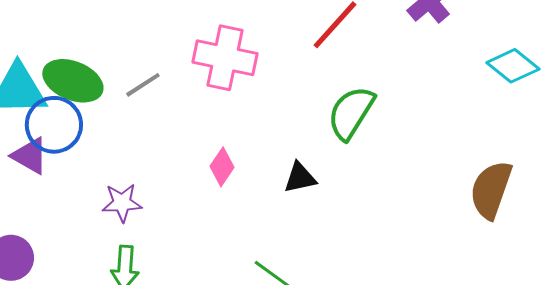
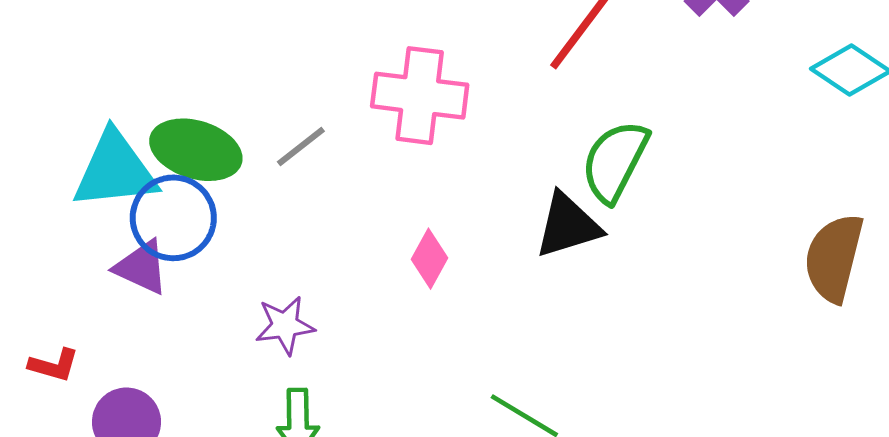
black triangle: (300, 178) -> (568, 225), moved, size x1.4

